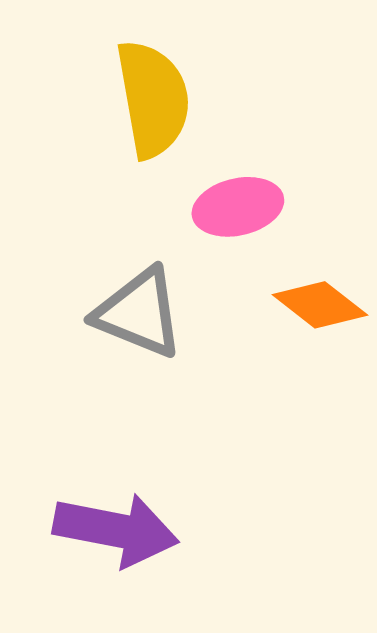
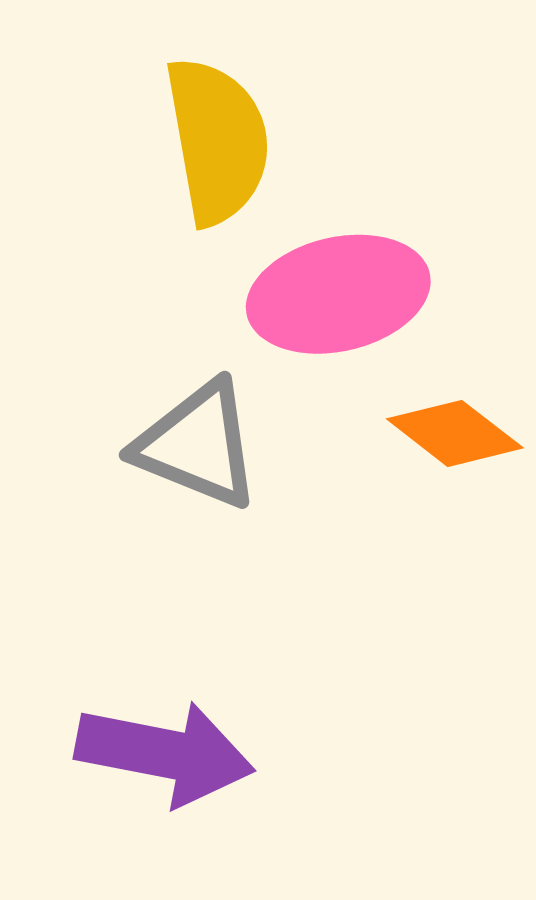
pink ellipse: (238, 207) -> (338, 294), size x1.4

